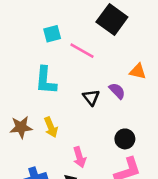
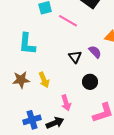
cyan L-shape: (46, 80) -> (27, 44), moved
black circle: (125, 139) -> (90, 82), moved

